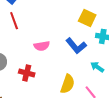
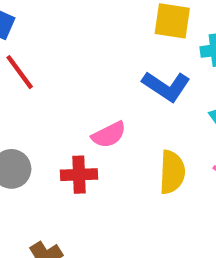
pink semicircle: (42, 46) -> (109, 135), moved

